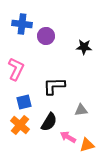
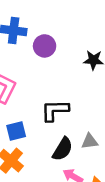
black semicircle: (49, 122) -> (63, 149), moved

